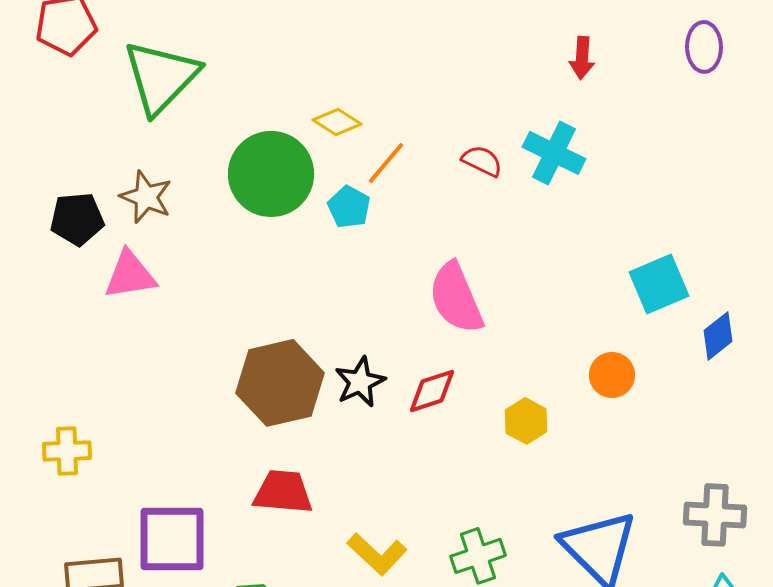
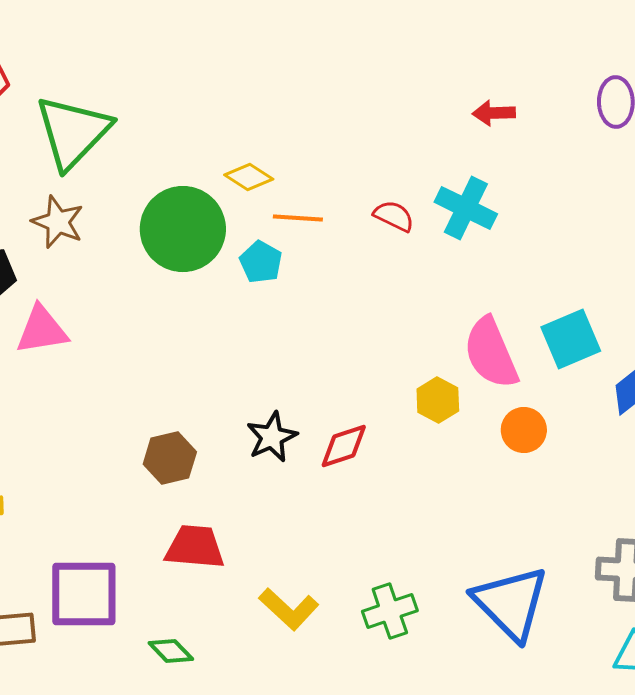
red arrow: (582, 58) -> (494, 113), turned 84
orange line: (386, 163) -> (298, 218), turned 54
brown star: (146, 197) -> (58, 222), moved
pink semicircle: (456, 298) -> (491, 353), moved
brown hexagon: (280, 383) -> (170, 458), moved, size x0.6
yellow hexagon: (526, 421) -> (438, 400), moved

